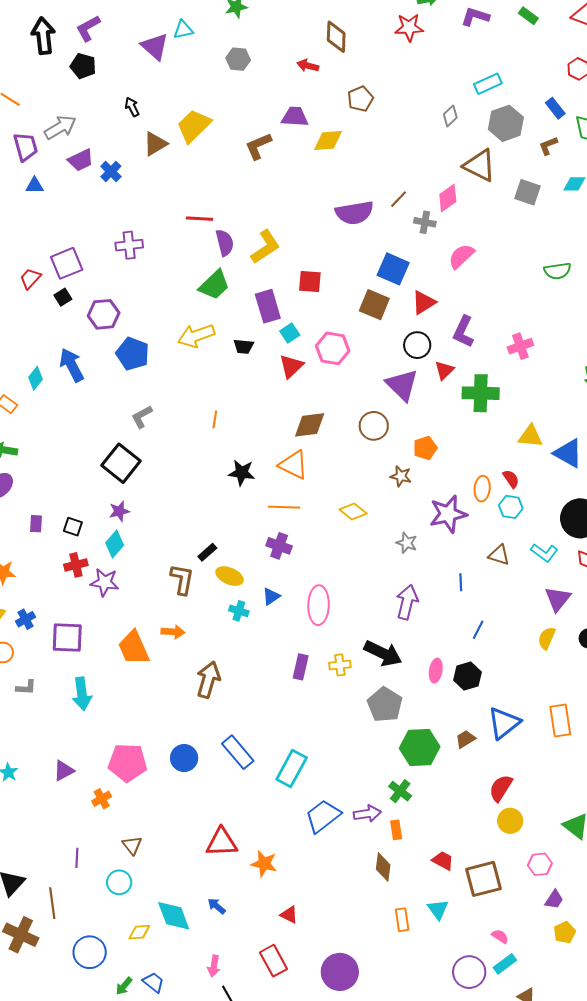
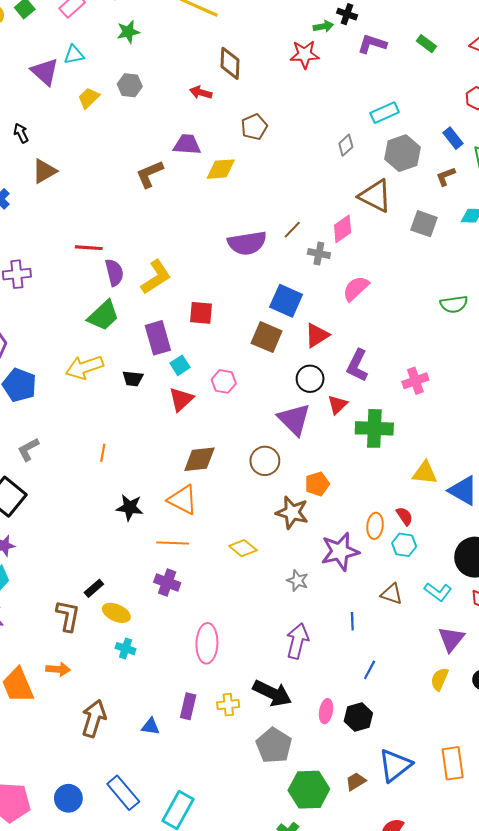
yellow trapezoid: (194, 126) -> (89, 98), moved, size x0.6
pink hexagon: (333, 348) -> (224, 381), size x0.7
brown star: (401, 476) -> (292, 512), size x1.5
blue triangle: (271, 596) -> (150, 727), moved, turned 42

